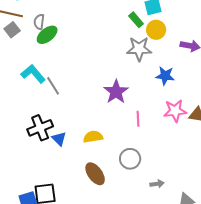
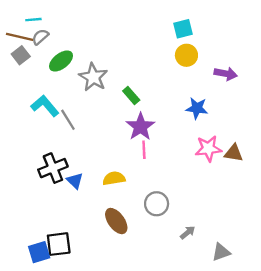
green rectangle: (136, 20) -> (131, 96), moved
gray semicircle: (39, 22) -> (40, 37), moved, turned 42
gray star: (139, 49) -> (93, 77), moved, turned 30
pink line: (138, 119) -> (144, 150), moved
gray arrow: (157, 184) -> (188, 233), turned -32

